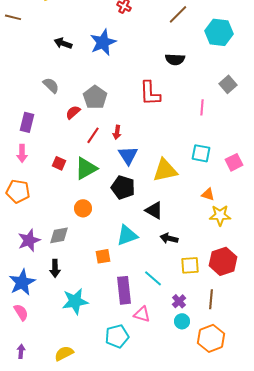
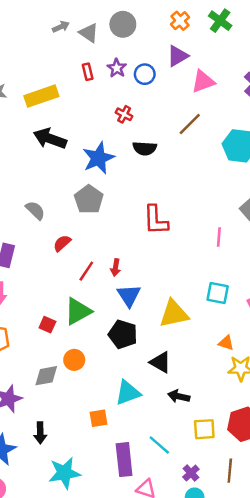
black arrow: (63, 43) -> (50, 139), moved, size x1.5
black semicircle: (175, 59) -> (145, 148), moved
gray pentagon: (95, 97) -> (89, 199), moved
red square: (59, 163) -> (47, 325), moved
gray diamond: (59, 235) -> (46, 376), moved

